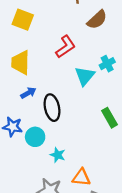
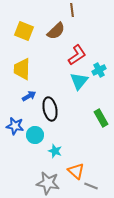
brown semicircle: (97, 20) -> (56, 31), moved
red L-shape: (66, 47) -> (77, 55), moved
orange triangle: (81, 177) -> (76, 171), turned 36

